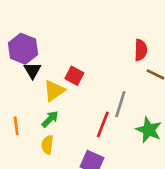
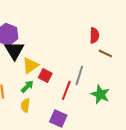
black triangle: (32, 70) -> (14, 50), size x1.5
red square: (74, 76) -> (45, 75), moved

